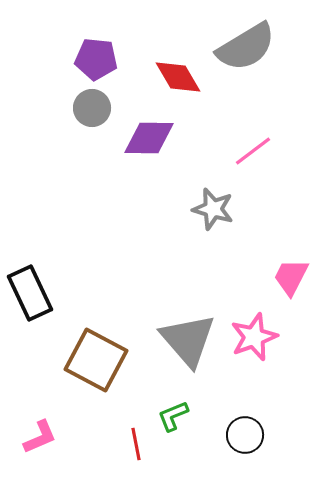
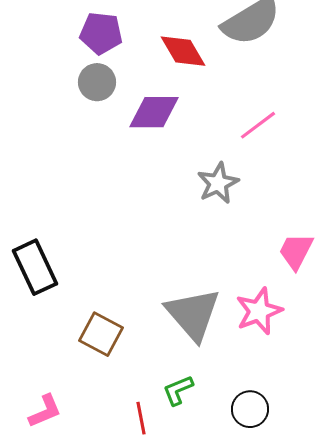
gray star: (213, 209) -> (218, 183), turned 30
brown square: (96, 360) -> (101, 334), size x0.7

